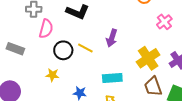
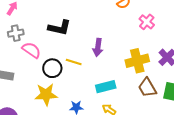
pink semicircle: (46, 29) -> (31, 50), turned -60
yellow cross: (148, 58) -> (137, 61), turned 30
yellow star: (52, 75) -> (46, 94), size x1.6

